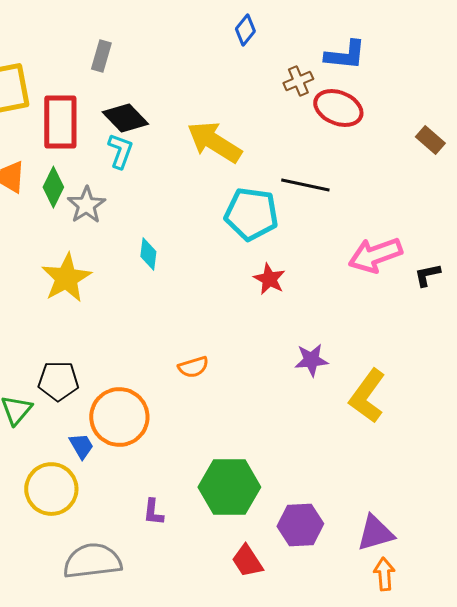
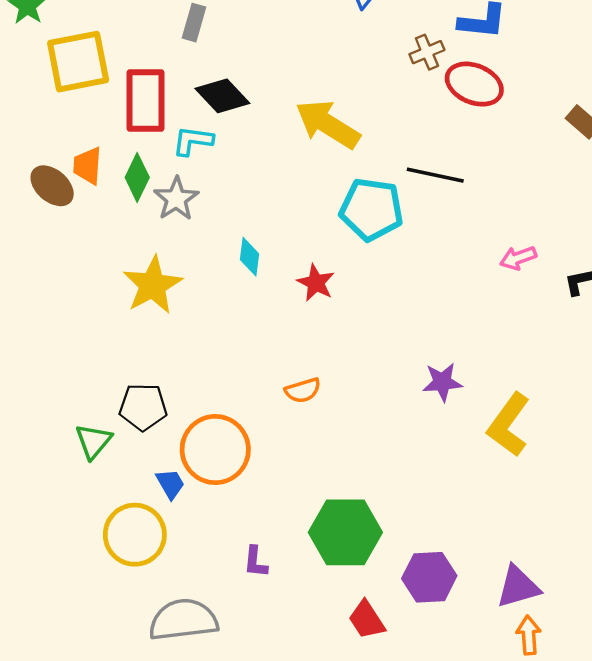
cyan L-shape: (120, 151) -> (193, 141), moved, turned -102
pink arrow: (375, 255) -> (518, 258), size x0.6
red star: (269, 279) -> (316, 283), moved

